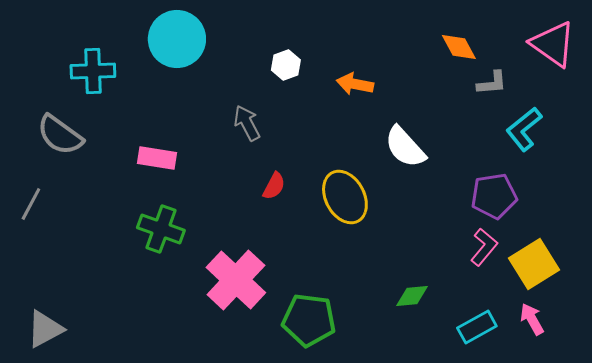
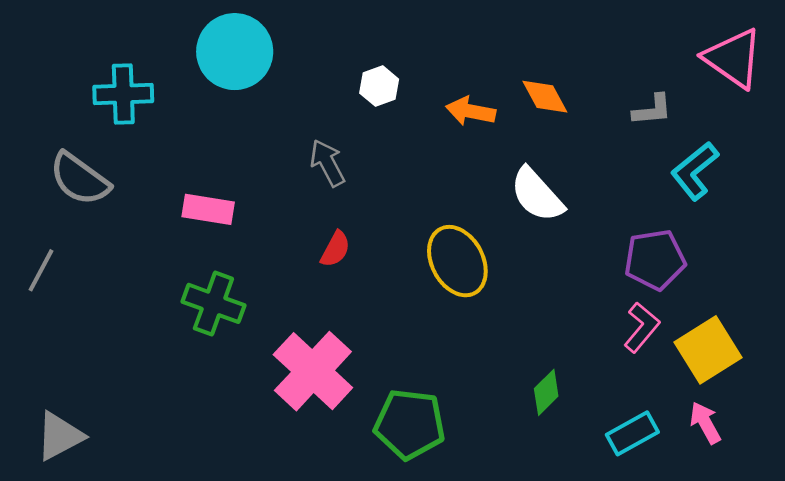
orange diamond: (459, 47) -> (545, 97), moved
red semicircle: (274, 186) -> (335, 249), moved
green diamond: (412, 296) -> (546, 392), turned -40

